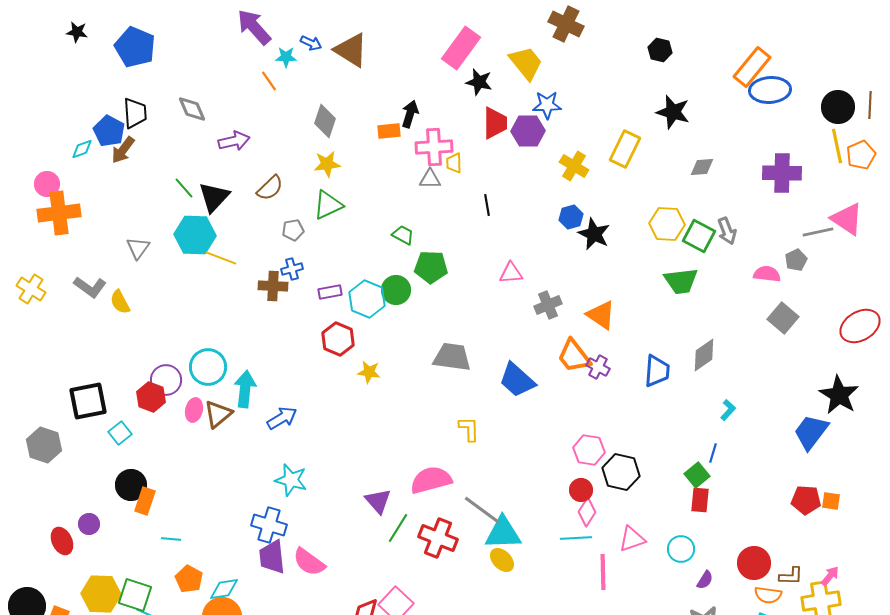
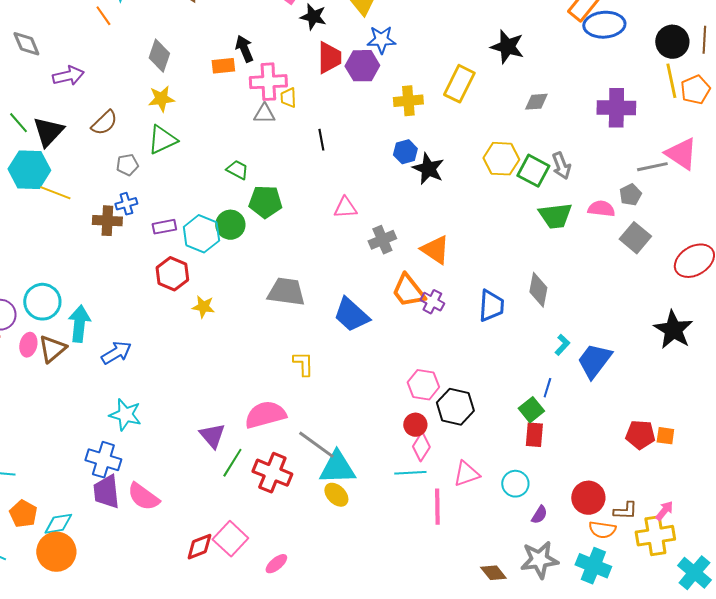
black arrow: (410, 114) -> (244, 49), turned -40
yellow cross: (574, 166) -> (408, 101), turned -36
green trapezoid: (681, 281) -> (555, 216), moved
gray square: (783, 318) -> (635, 238), moved
gray diamond: (704, 355) -> (538, 290), turned -44
blue trapezoid: (811, 432) -> (594, 361), moved

